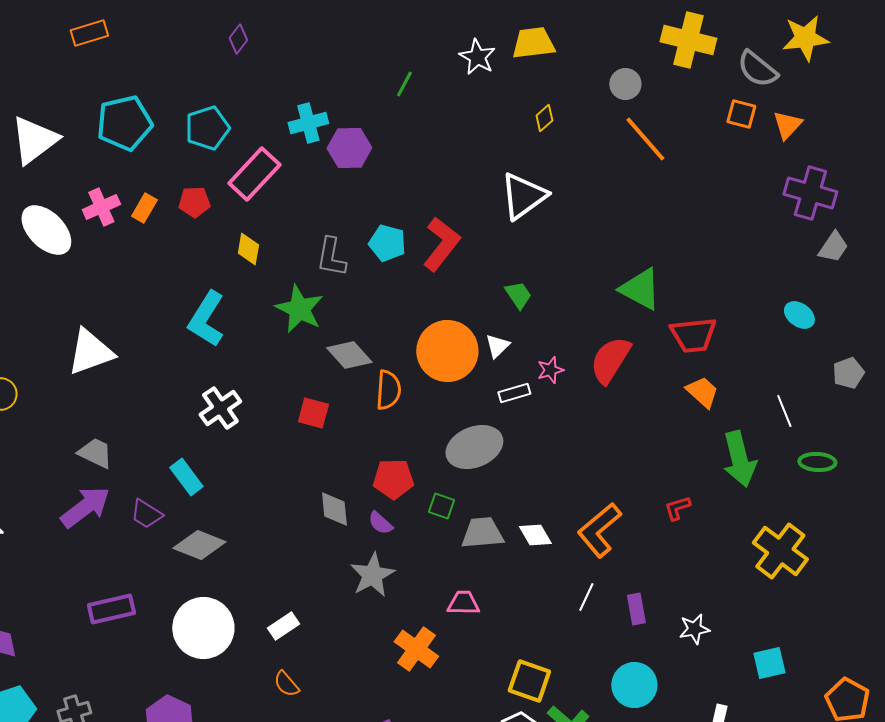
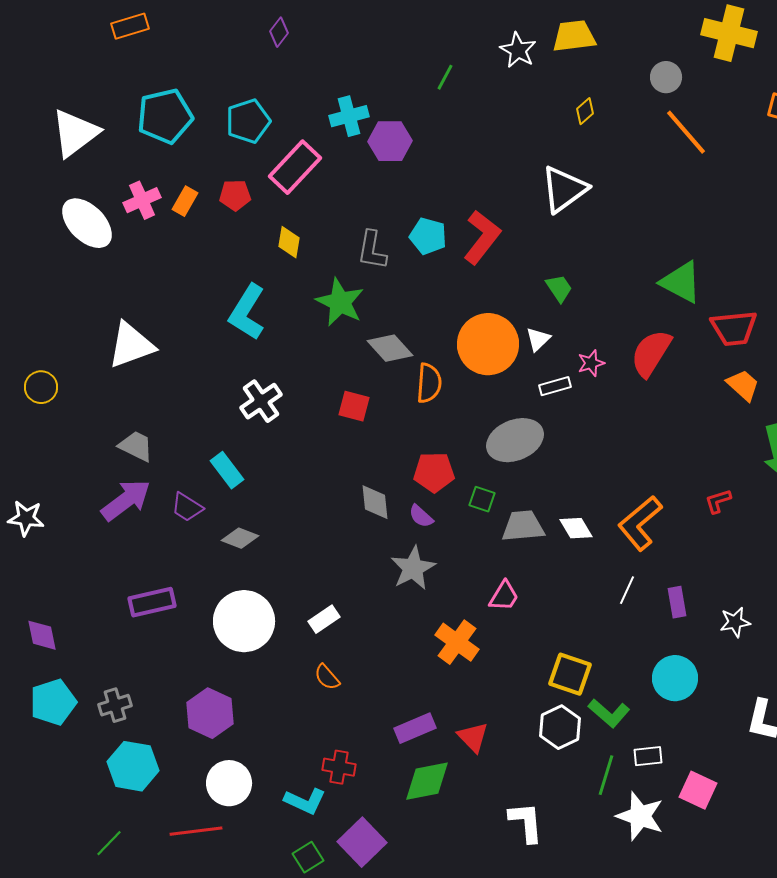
gray diamond: (199, 545) -> (240, 538), size x0.7
pink trapezoid: (463, 603) -> (504, 596), turned 120

